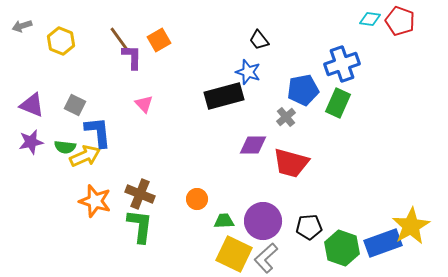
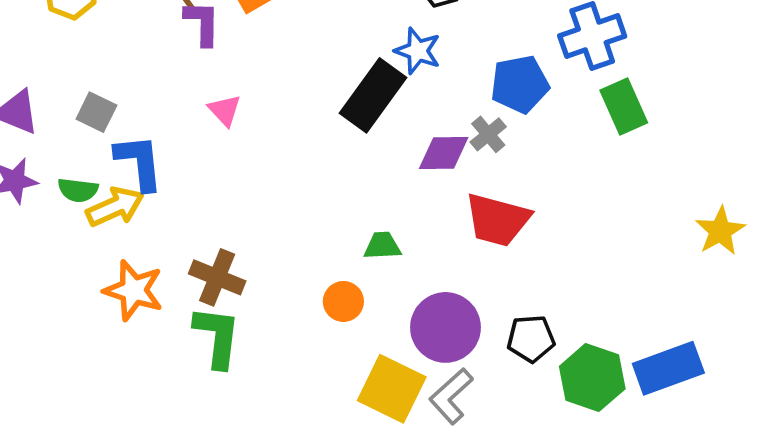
black rectangle: (224, 96) -> (373, 95), turned -39
green rectangle: (338, 103) -> (624, 107), moved, turned -48
purple diamond: (253, 145) -> (444, 153), moved
orange circle: (197, 199) -> (343, 301), moved
green trapezoid: (224, 221) -> (382, 246), moved
yellow star: (411, 226) -> (720, 231), moved, size x0.7

